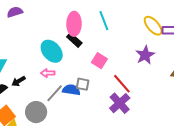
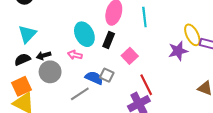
black rectangle: (74, 40) -> (109, 40), moved, turned 56
purple star: (145, 55) -> (178, 51), moved
gray line: (55, 93) -> (80, 94), moved
gray circle: (36, 112) -> (50, 72), moved

